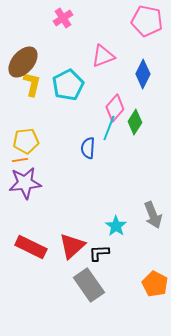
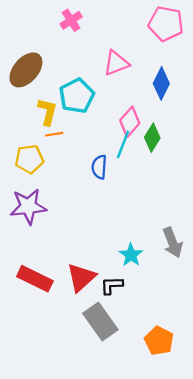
yellow L-shape: (32, 84) -> (47, 112), moved
orange line: (20, 160) -> (54, 134), moved
orange pentagon: (155, 284) -> (159, 341), moved

